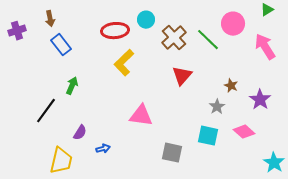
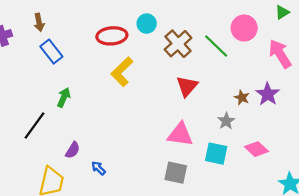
purple star: (260, 100) -> (268, 94), moved
pink triangle: (141, 116) -> (180, 134), moved
blue arrow: (103, 149) -> (98, 168), turned -120

